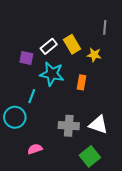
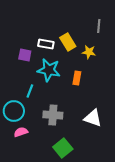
white rectangle: (49, 46) -> (46, 44), turned 49
gray cross: (69, 126) -> (53, 115), moved
pink semicircle: (35, 149) -> (21, 132), moved
green square: (90, 156) -> (63, 148), moved

